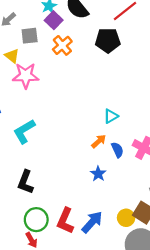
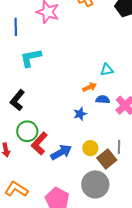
blue semicircle: (117, 150) -> (103, 100), turned -80
yellow circle: (126, 218) -> (90, 148), moved
green circle: (36, 220) -> (27, 131), moved

